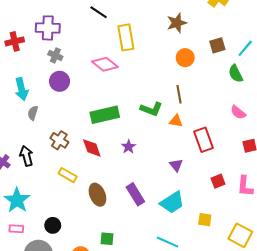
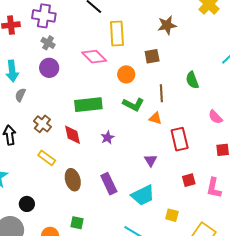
brown square: (217, 45) -> (152, 56), moved
orange circle: (185, 58) -> (126, 74), moved
green semicircle: (236, 74) -> (192, 80), moved

